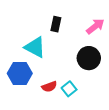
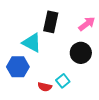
black rectangle: (56, 24) -> (51, 22), size x1.5
red semicircle: (49, 87) -> (45, 87), moved, turned 32

